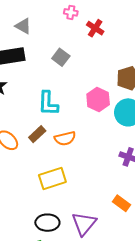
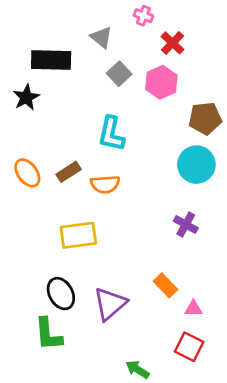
gray triangle: (23, 26) -> (101, 37), moved
pink hexagon: (98, 99) -> (161, 82), moved
cyan L-shape: (48, 103) -> (111, 134), moved
black ellipse: (47, 223) -> (61, 294), turned 50

